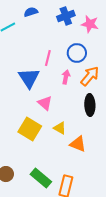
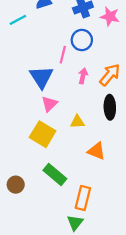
blue circle: (77, 53) -> (82, 40), moved
pink triangle: (45, 103) -> (49, 104), moved, turned 35
yellow triangle: (60, 128) -> (77, 122), moved, turned -32
green rectangle: (41, 178) -> (55, 175), moved

